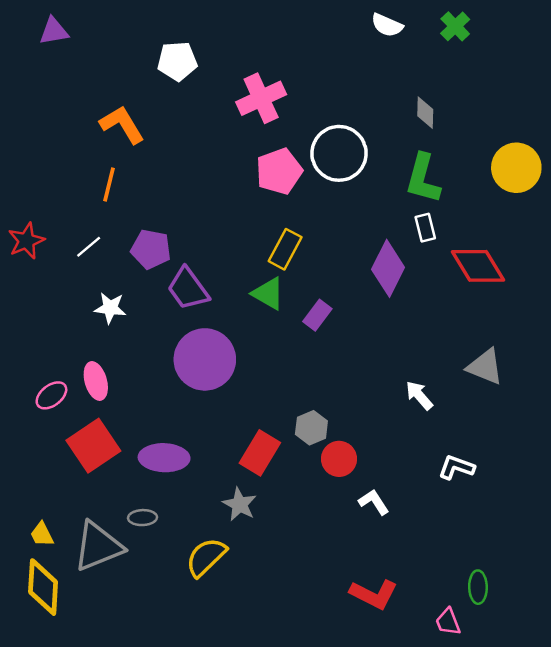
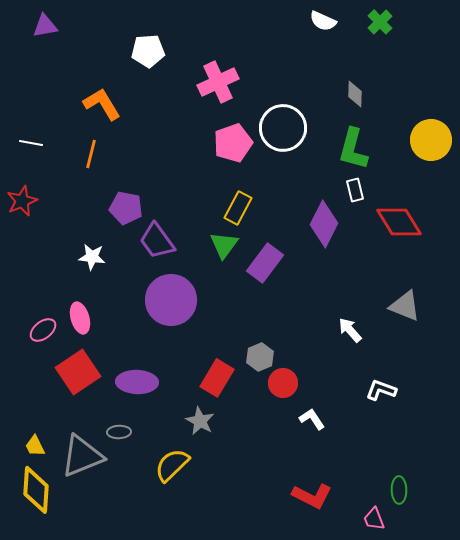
white line: (89, 247) -> (31, 143), moved, turned 50
green triangle: (268, 294) -> (224, 245), turned 36
purple rectangle: (317, 315) -> (265, 263), size x1.5

